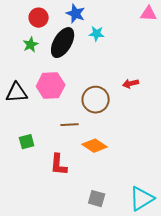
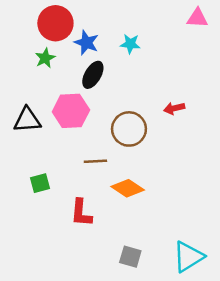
blue star: (76, 14) -> (86, 43), moved
red circle: (39, 18) -> (55, 23), size x1.4
black ellipse: (63, 43) -> (93, 75), moved, size x0.7

